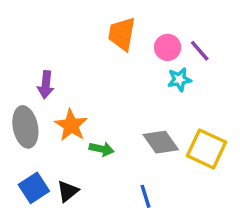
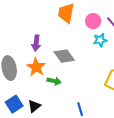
purple arrow: (46, 85) -> (36, 43), moved
gray diamond: (161, 142) -> (64, 56), moved

